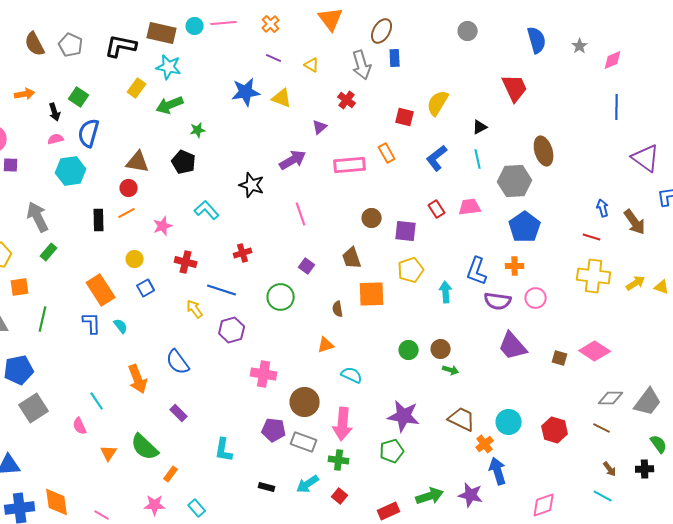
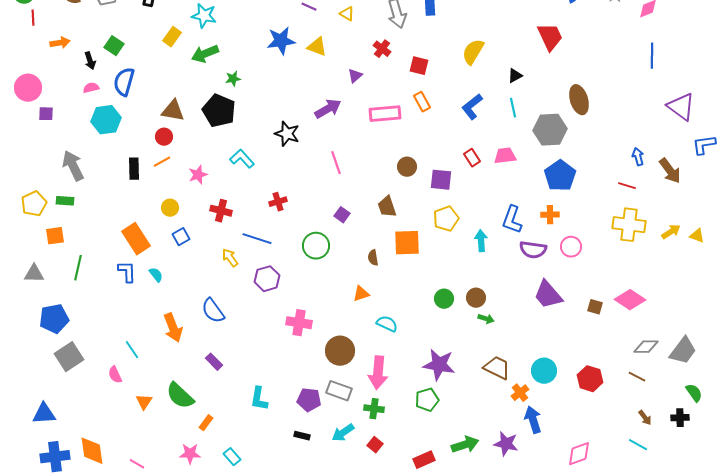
red square: (405, 117) -> (419, 66), moved
black pentagon: (184, 162) -> (219, 111), size x1.4
green rectangle: (49, 252) -> (65, 201), moved, turned 54
purple pentagon: (274, 430) -> (309, 400), moved

